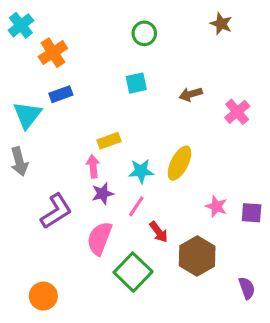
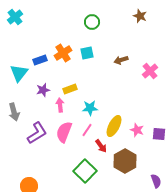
orange cross: (53, 53) -> (63, 53), moved
gray arrow: (19, 162) -> (14, 112), moved
yellow ellipse: (180, 163) -> (114, 126), moved
purple star: (103, 194) -> (43, 90), moved
pink semicircle: (99, 238) -> (64, 132), moved

